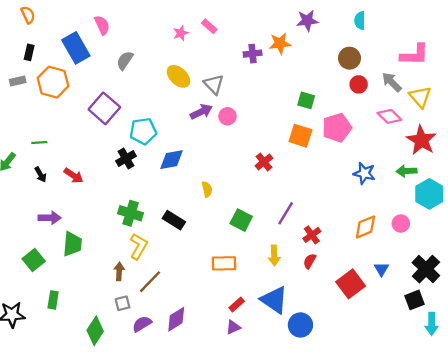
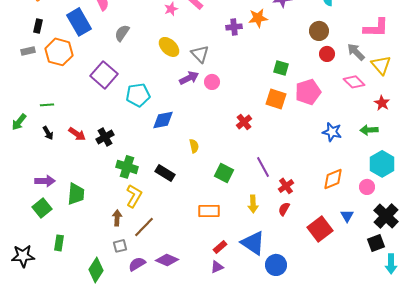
red star: (421, 140) -> (382, 103), size x0.6
black cross: (126, 158) -> (105, 137), moved
cyan hexagon: (429, 194) -> (382, 164), moved
purple line: (286, 213) -> (263, 167), turned -60
purple arrow: (50, 218) -> (45, 181), moved
pink circle: (401, 223) -> (367, 187), moved
purple diamond: (176, 319) -> (167, 260), turned 55

